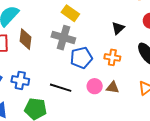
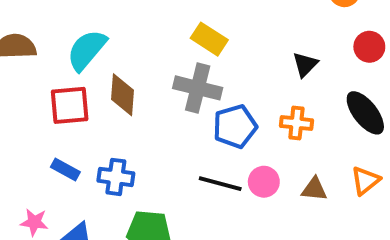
brown triangle: (113, 87) -> (314, 189), moved
black line: (61, 88) -> (220, 184), moved

